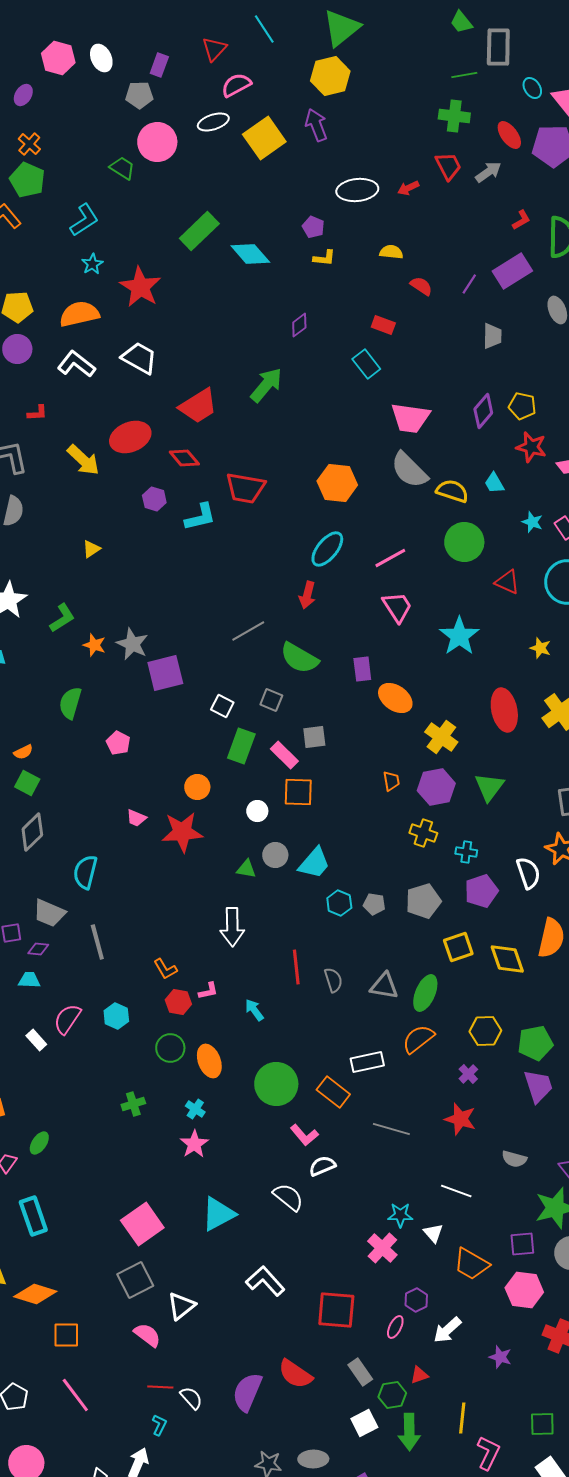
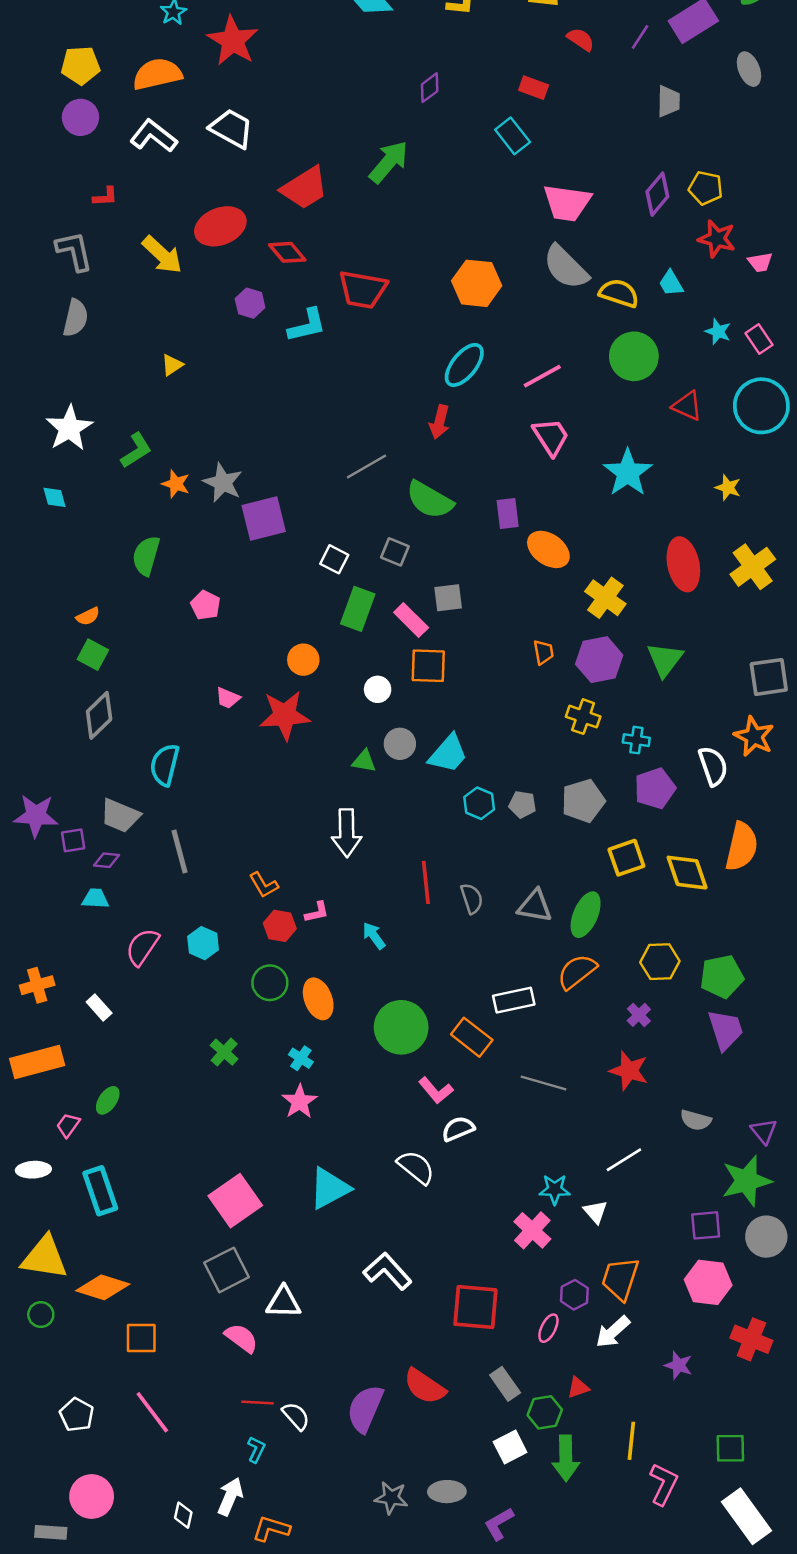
white rectangle: (36, 1040) -> (99, 1008), moved
green cross: (133, 1104) -> (224, 1052), turned -30
white line: (456, 1191) -> (624, 1160), turned -52
orange trapezoid: (471, 1264) -> (620, 1279), moved, turned 78
white triangle: (181, 1306) -> (284, 1302), turned 40

